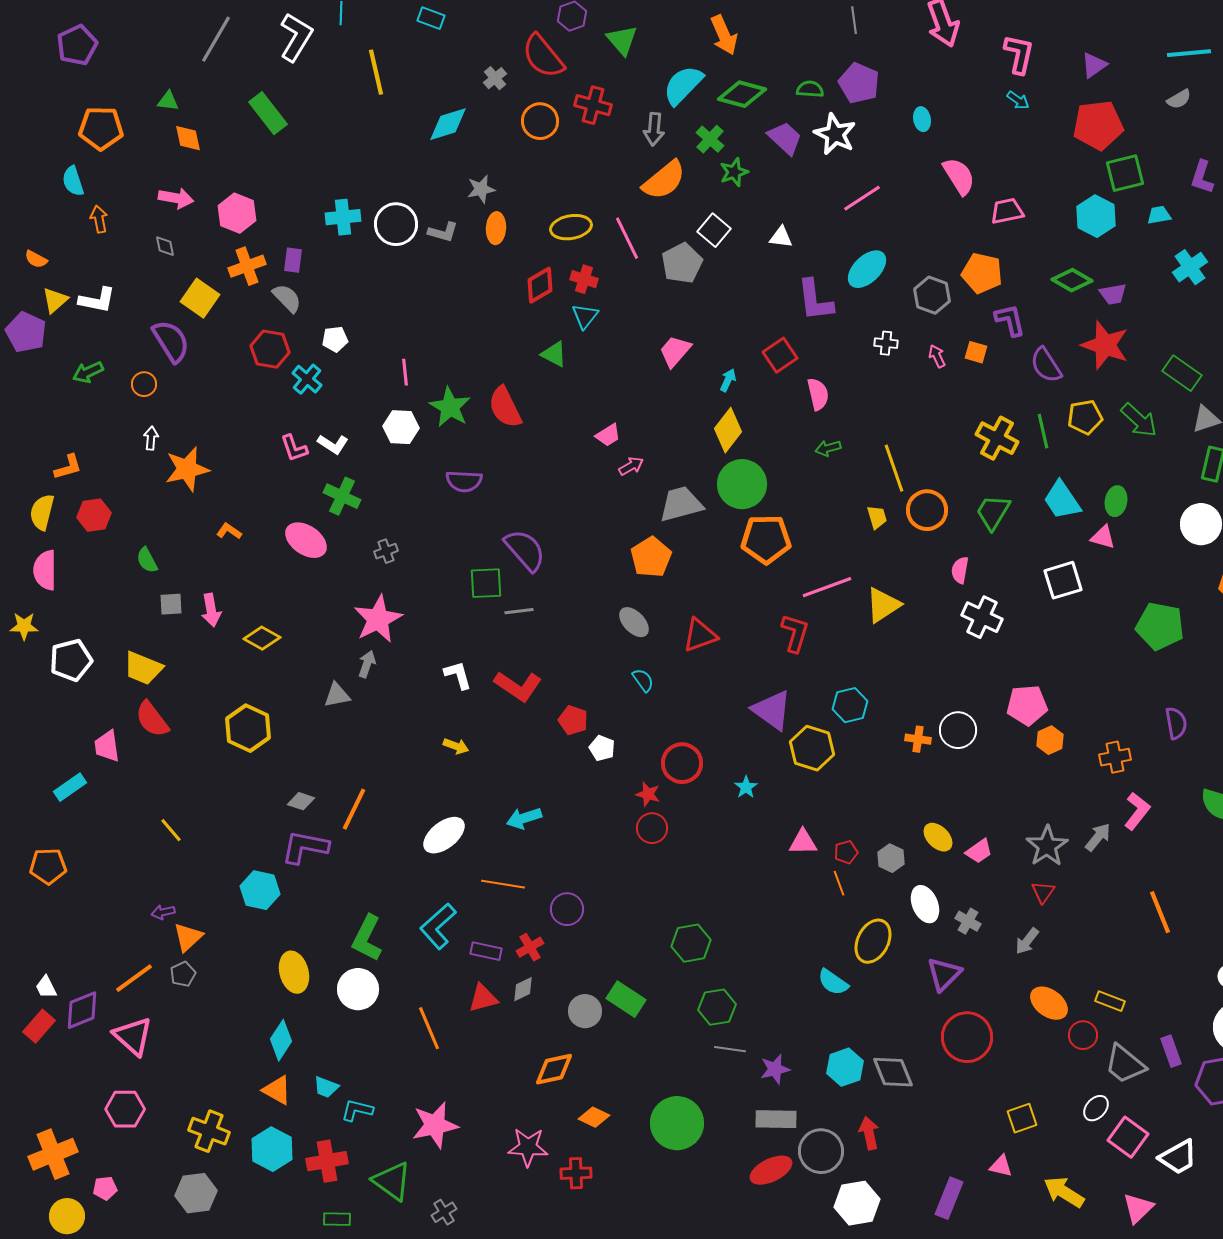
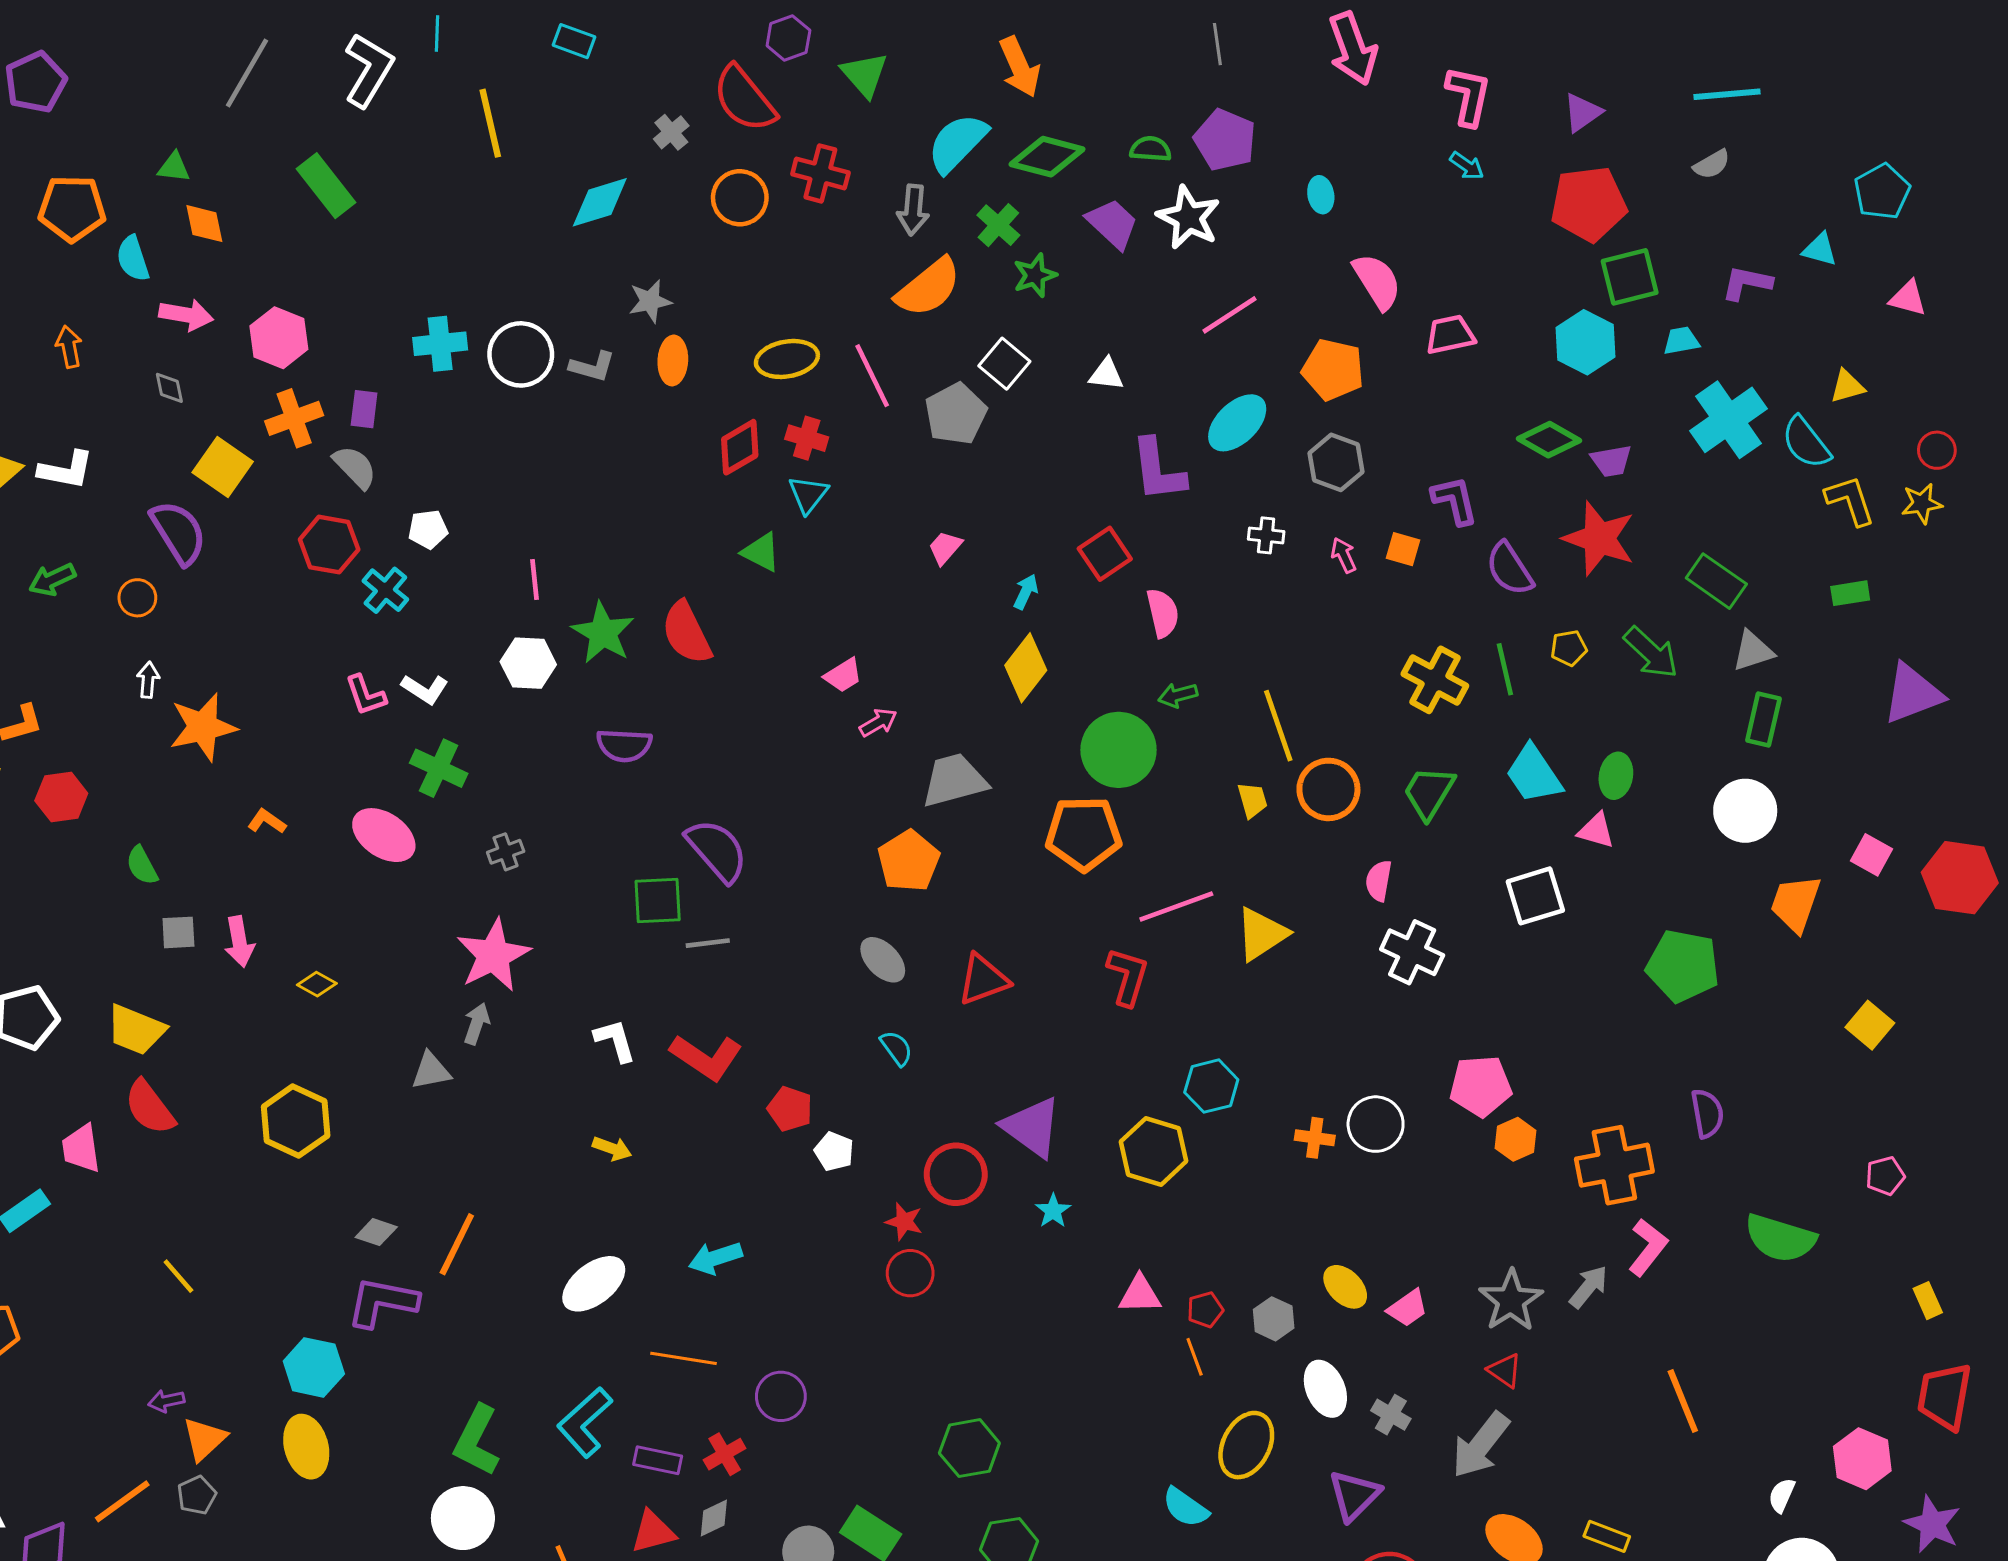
purple L-shape: (1202, 177) -> (1747, 283), turned 84
cyan semicircle: (73, 181) -> (133, 259), moved
cyan cross: (1190, 267) -> (1728, 420), size x1.4
orange pentagon: (982, 273) -> (1333, 370), moved
pink trapezoid: (675, 351) -> (945, 548), size x0.7
yellow pentagon: (1085, 417) -> (1569, 648), size x0.7
green circle: (742, 484) -> (1119, 750), moved
yellow diamond: (262, 638) -> (317, 984), size x0.7
purple triangle: (772, 710) -> (1032, 1127), moved
orange cross: (1115, 757) -> (1614, 1165), size x1.6
red triangle: (1043, 892) -> (1505, 1371), turned -30
gray arrow: (1027, 941) -> (1481, 1445), size x1.6
yellow ellipse: (294, 972) -> (306, 1447), moved

